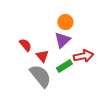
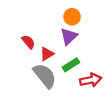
red triangle: (42, 56) -> (47, 54), turned 40
red arrow: (83, 56) -> (91, 80), moved

